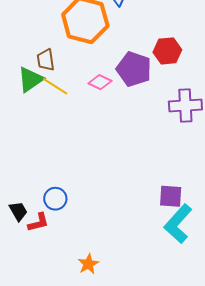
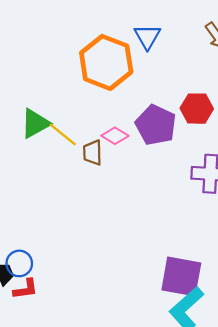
brown trapezoid: (46, 60) -> (93, 153), moved
purple square: (171, 196) -> (181, 276), size x1.5
blue circle: (55, 199) -> (19, 263), moved

